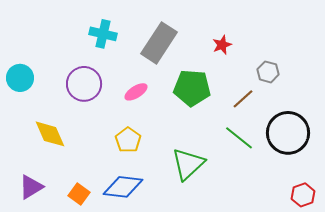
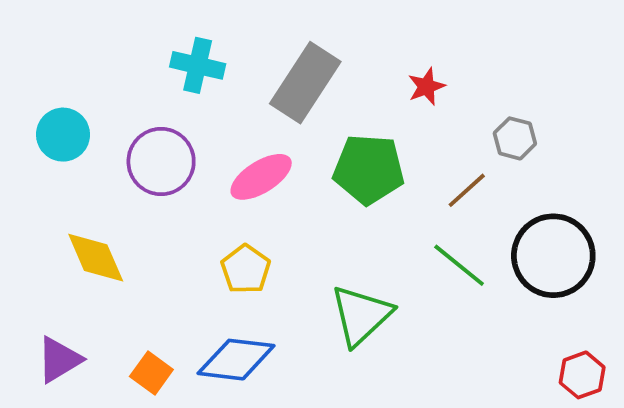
cyan circle: (20, 78) -> (63, 135), moved
pink ellipse: (136, 92) -> (261, 177), size x1.4

